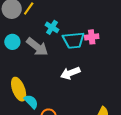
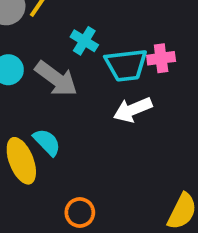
white arrow: (70, 73) -> (133, 110), moved
cyan semicircle: (31, 102) -> (47, 142), moved

